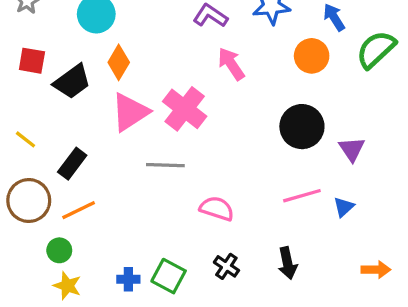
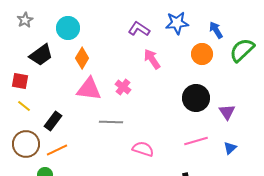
red square: (32, 61) -> (20, 81), moved
black trapezoid: (72, 82) -> (41, 55), moved
pink cross: (185, 109) -> (123, 87), size x0.6
pink triangle: (130, 112) -> (89, 89), turned 40
blue triangle: (344, 207) -> (230, 148), moved

